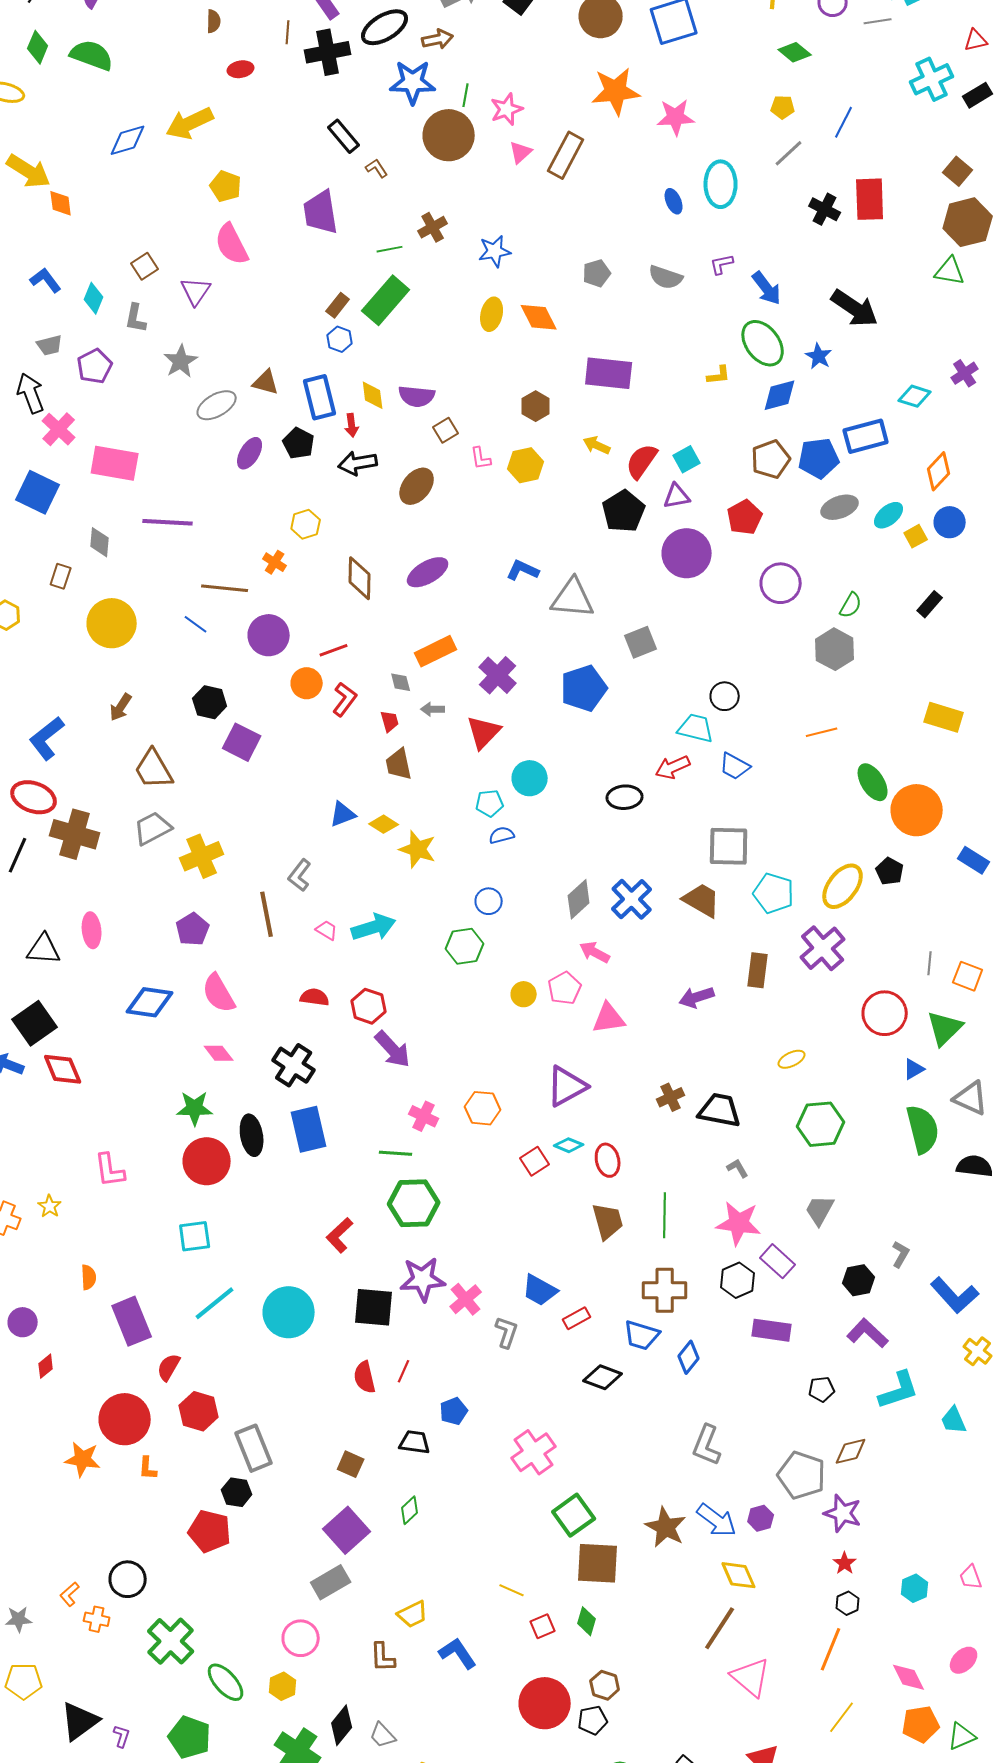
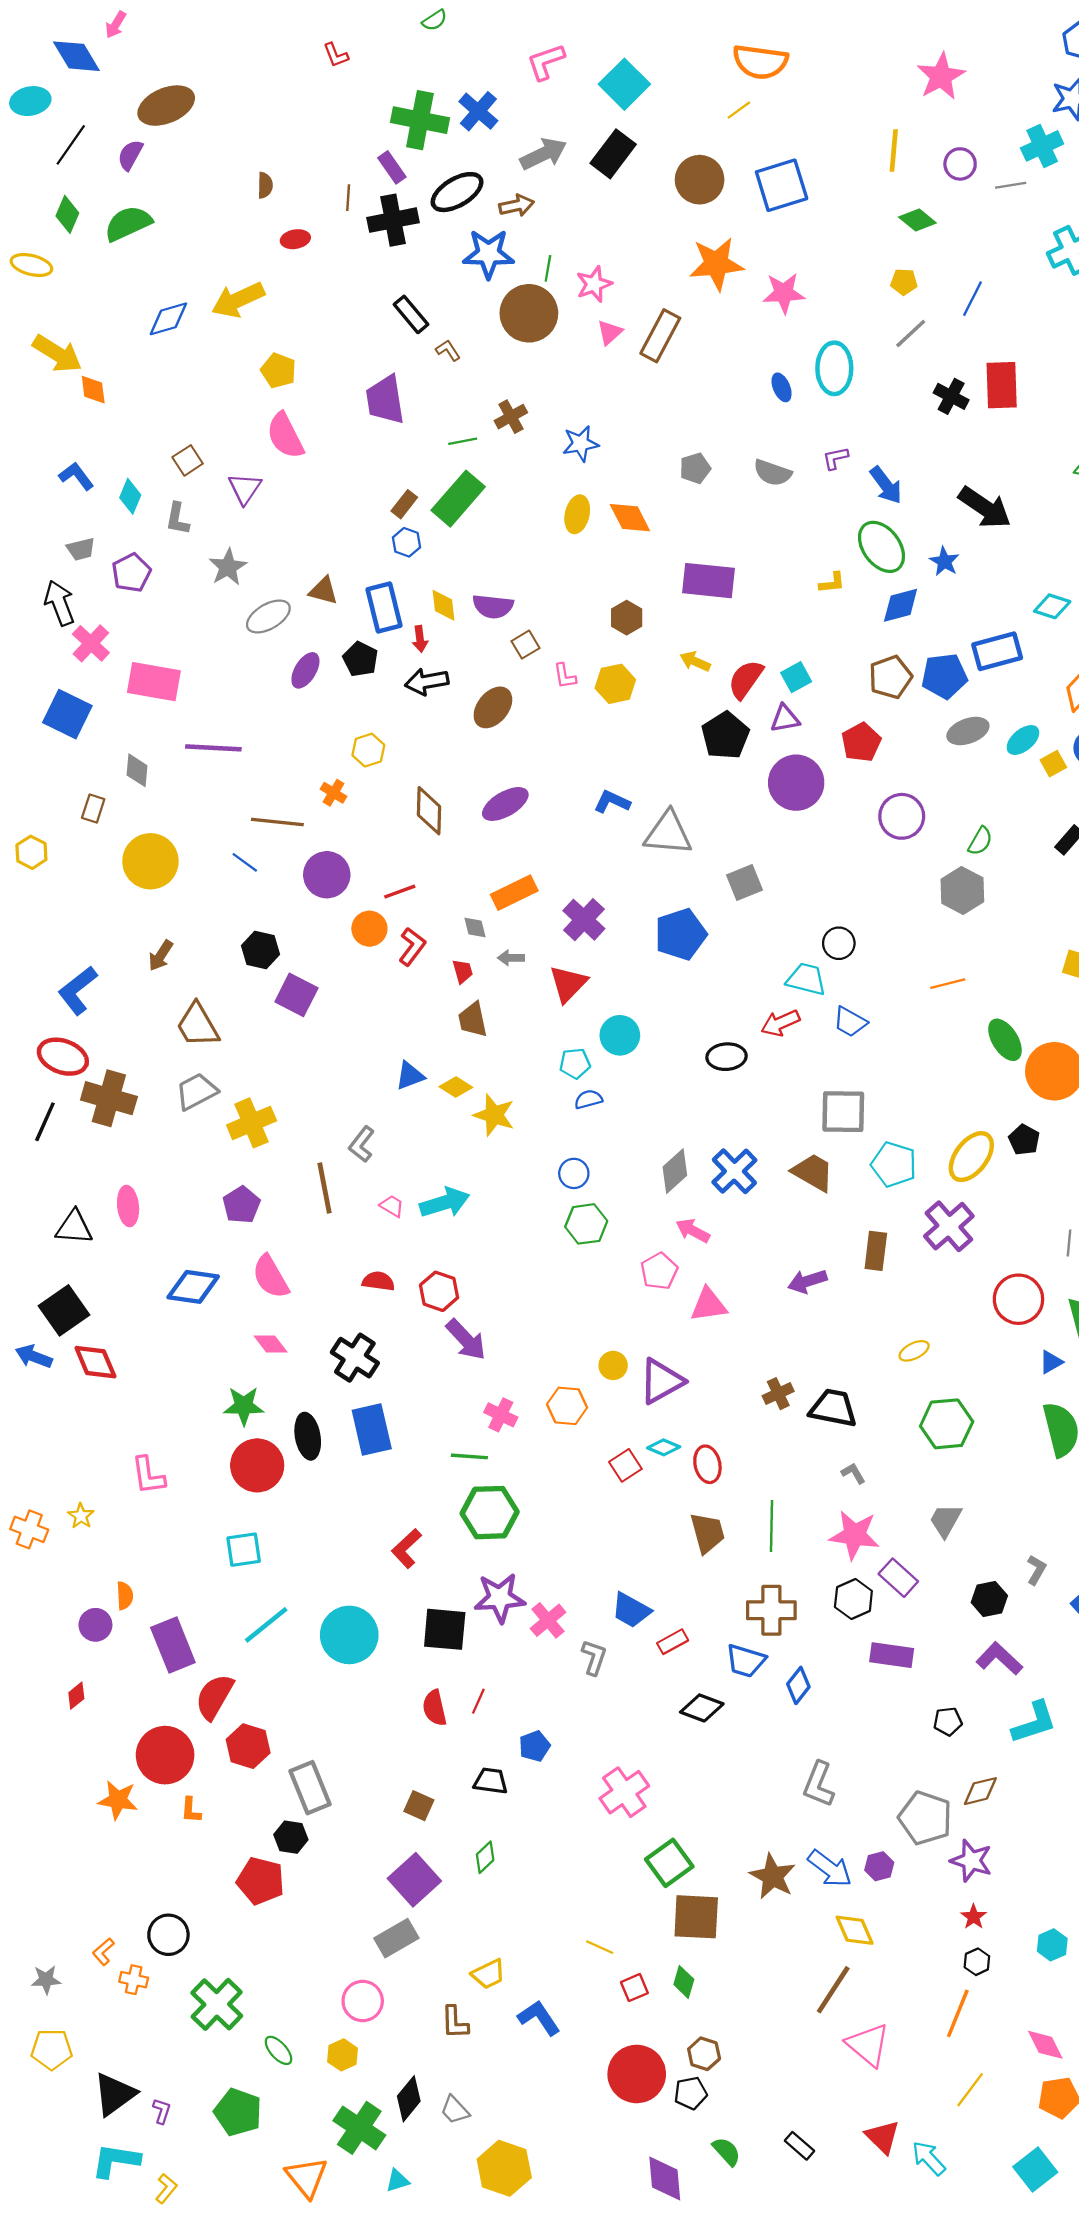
green semicircle: (92, 55) -> (128, 223), turned -45
green hexagon: (465, 946) -> (586, 1224), moved
yellow circle: (524, 994) -> (613, 1365), moved
purple circle: (23, 1322) -> (95, 1625), moved
red semicircle: (169, 1367) -> (214, 1697), size x1.5
green ellipse: (226, 1682) -> (278, 2050), size x0.7

